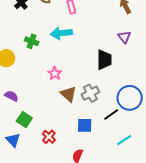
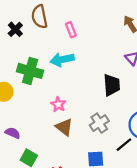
green cross: (32, 41) -> (30, 71), size x1.6
brown triangle: (68, 94) -> (64, 127), moved

